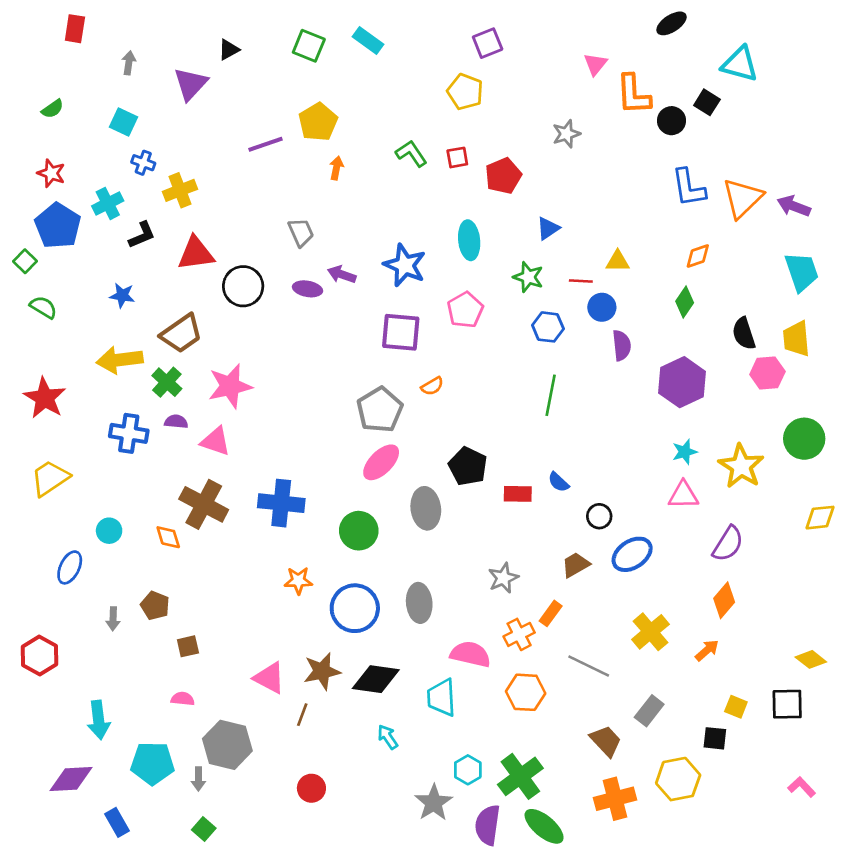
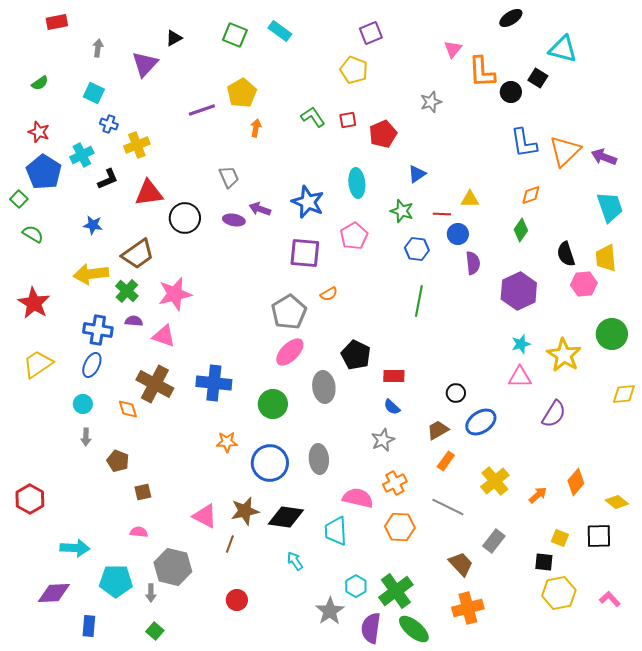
red rectangle: (75, 29) -> (57, 22), turned 70
blue semicircle: (558, 482) -> (392, 407), moved
blue ellipse: (70, 567) -> (92, 365), moved
orange diamond: (724, 600) -> (576, 482), moved
orange rectangle: (551, 613) -> (446, 461), moved
gray arrow: (113, 619) -> (86, 437), moved
cyan arrow: (99, 720) -> (75, 548), turned -80
yellow hexagon: (678, 779) -> (559, 593), moved
blue rectangle: (117, 822) -> (89, 626), turned 35

